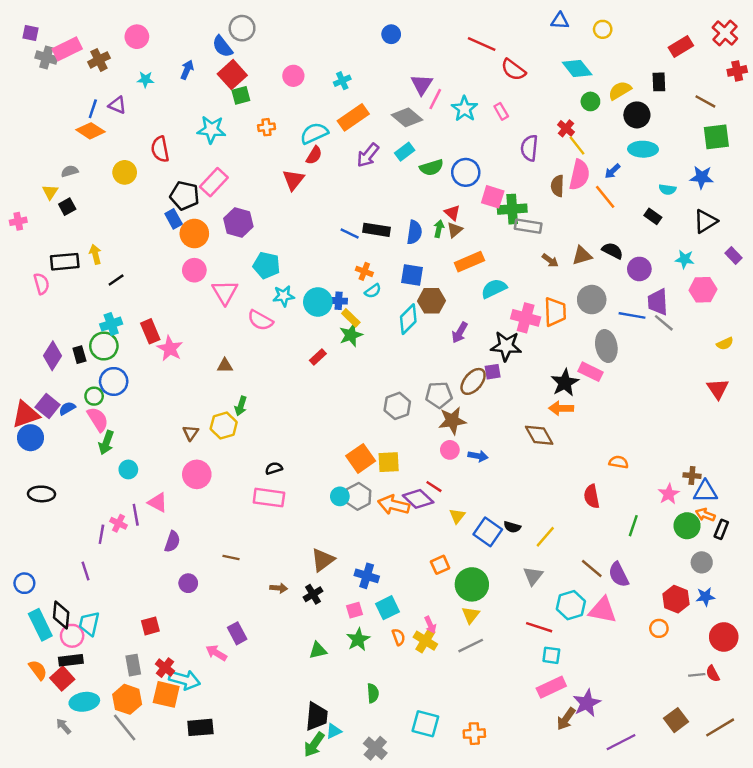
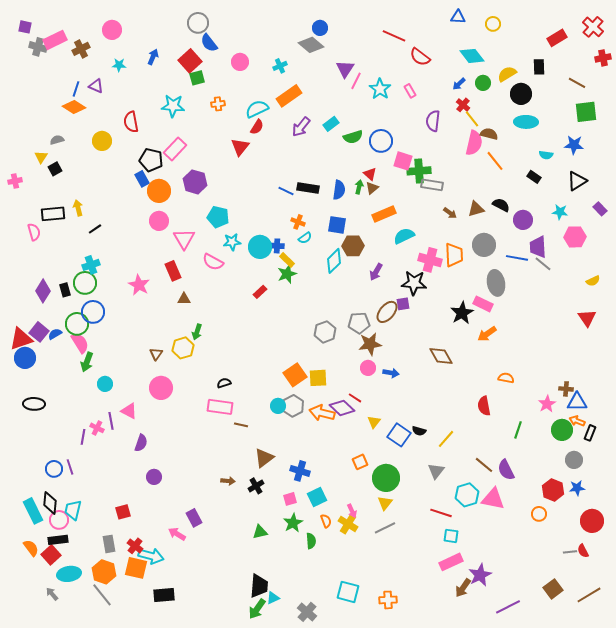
blue semicircle: (222, 46) -> (209, 43), moved
gray diamond: (407, 117) -> (311, 45), moved
blue arrow: (612, 171) -> (459, 84), moved
brown semicircle: (557, 186) -> (489, 134), moved, turned 102
red rectangle: (150, 331) -> (173, 271), moved
green circle: (94, 396) -> (77, 324), size x1.5
orange arrow: (561, 408) -> (487, 334), moved, turned -36
brown line: (231, 558) -> (241, 425), moved
blue circle: (24, 583) -> (54, 469), moved
green semicircle: (373, 693) -> (311, 541), moved

